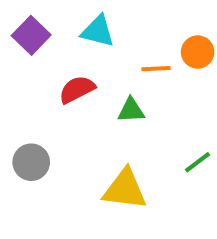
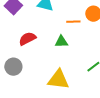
red semicircle: (77, 89) -> (27, 39), moved

